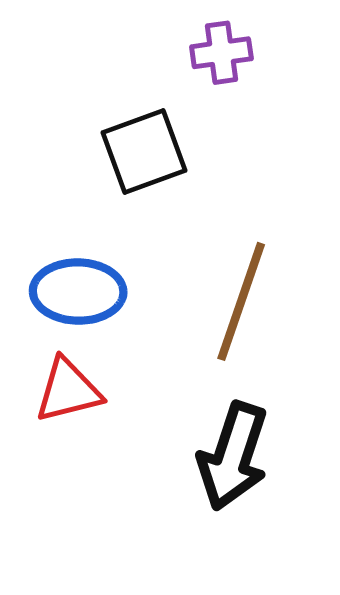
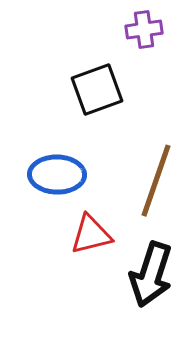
red triangle: (68, 390) -> (91, 235), moved

